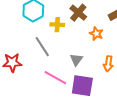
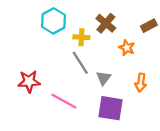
gray line: (42, 47) -> (80, 63), moved
pink line: (55, 78) -> (64, 101), moved

